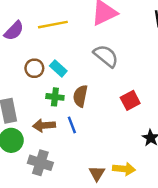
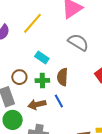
yellow line: (53, 25) -> (33, 23), turned -30
brown circle: (34, 68) -> (19, 77), moved

